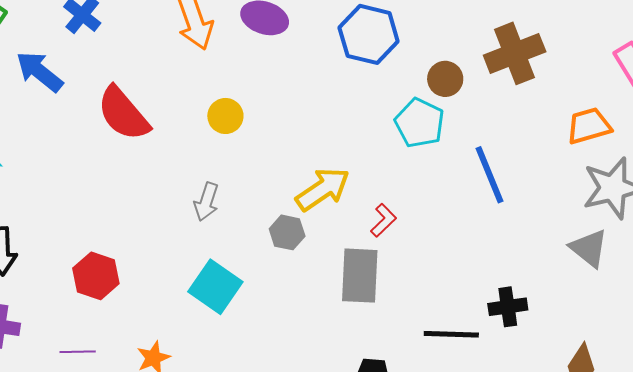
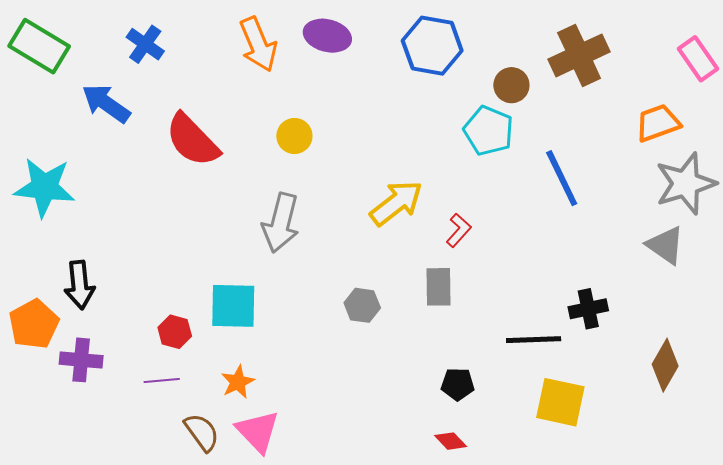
gray arrow: (206, 202) -> (281, 223), size x1.5
gray hexagon: (287, 232) -> (362, 305), moved
red hexagon: (96, 276) -> (175, 332), moved, size x0.7
gray rectangle: (360, 276) -> (439, 287), size x0.7
cyan square: (215, 287) -> (233, 306), moved, turned -30

